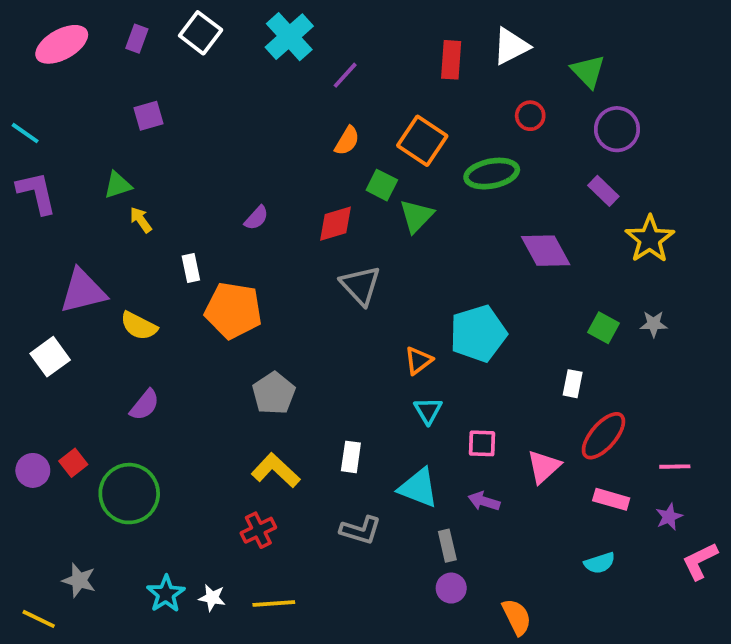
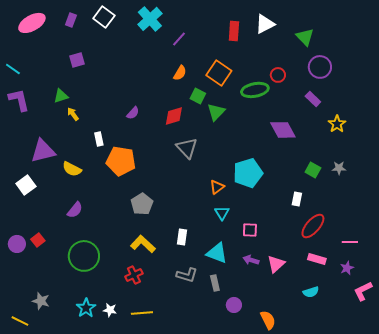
red circle: (530, 116) -> (278, 75), moved
yellow star: (650, 239) -> (337, 124), size x0.7
pink triangle: (544, 467) -> (276, 264), moved
green circle: (129, 494) -> (84, 256), moved
gray rectangle: (447, 546) -> (215, 283), moved

